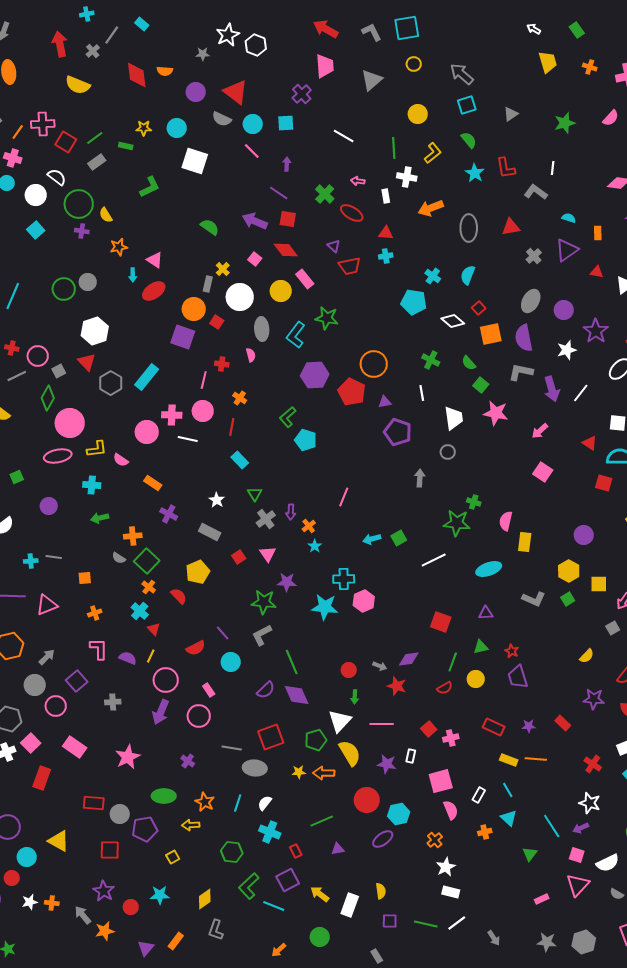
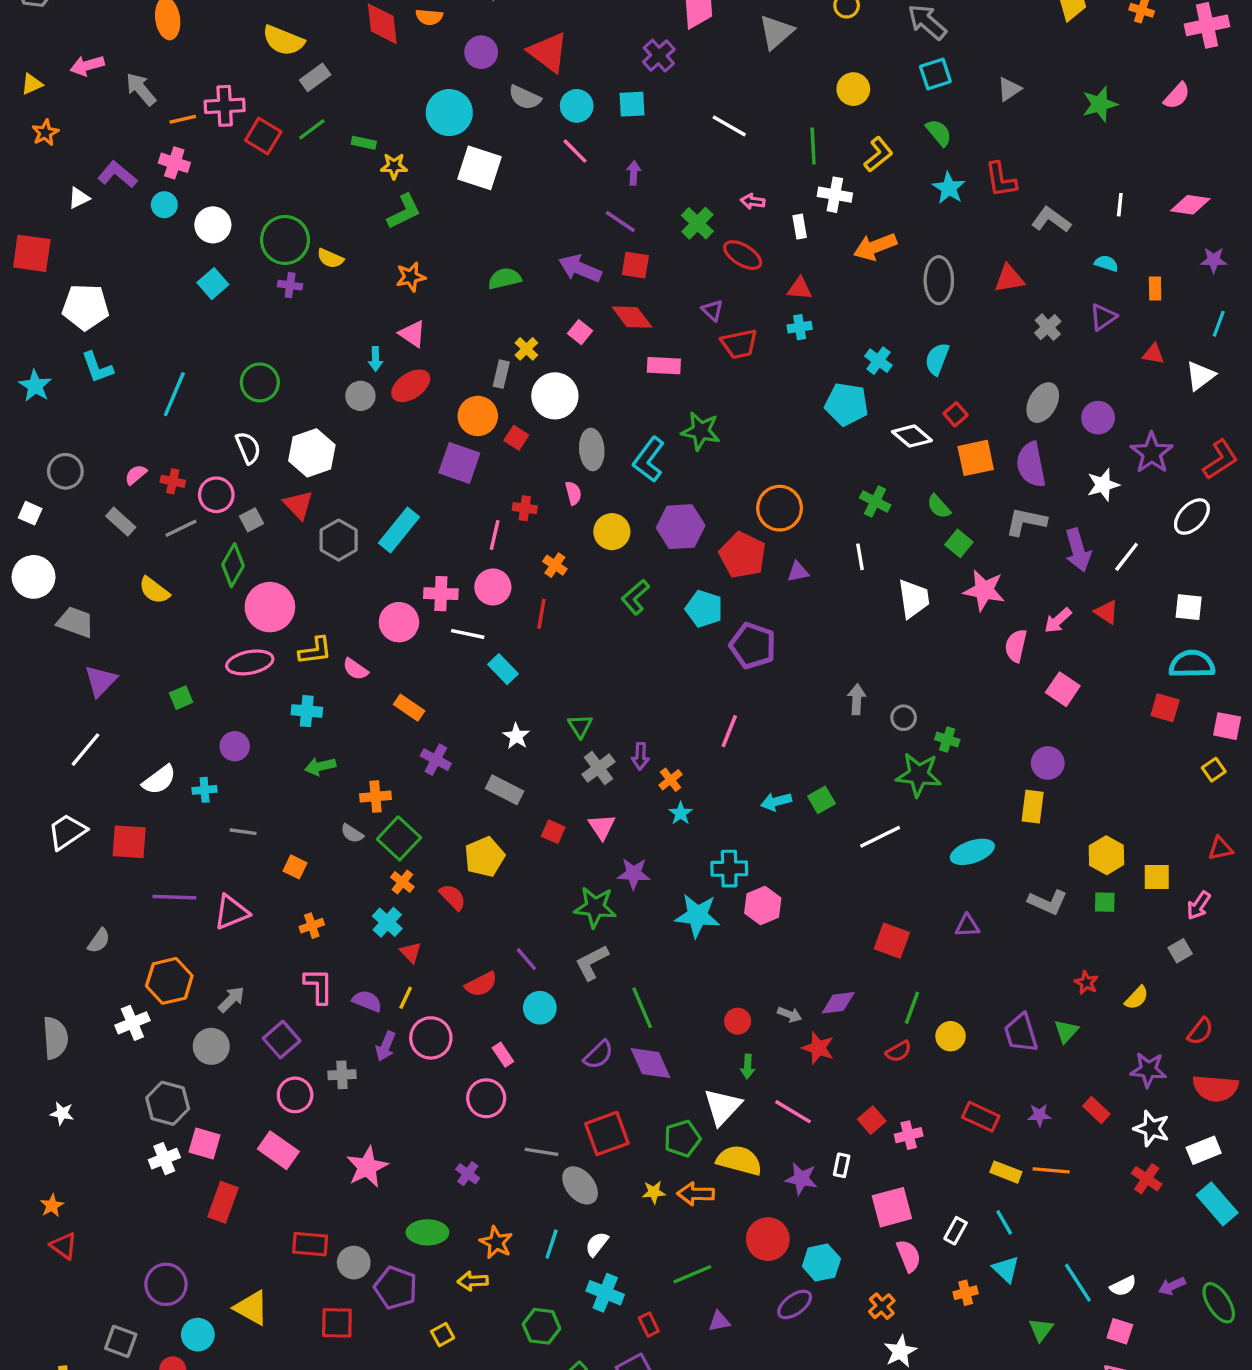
yellow star: (144, 128) -> (394, 166), moved
cyan circle: (177, 128) -> (449, 113), size x1.4
orange line: (18, 132) -> (183, 119), turned 42
gray rectangle: (97, 162) -> (315, 77), moved
white line: (553, 168) -> (1120, 205), moved
white semicircle: (57, 177) -> (248, 448), moved, turned 30
yellow semicircle: (106, 215) -> (330, 258), turned -35
green semicircle: (210, 227) -> (505, 279), turned -48
orange star: (119, 247) -> (411, 277), moved
purple triangle: (567, 250) -> (1103, 317), size x0.7
pink rectangle: (305, 279) -> (664, 366), turned -48
gray circle: (88, 282) -> (360, 396), moved
yellow circle: (281, 291) -> (612, 532), moved
purple pentagon: (398, 432) -> (753, 646), moved
cyan pentagon: (306, 440) -> (704, 609), moved
red triangle: (590, 443) -> (1106, 612), moved
gray circle: (448, 452) -> (904, 718), moved
cyan rectangle: (240, 460) -> (503, 669), moved
pink semicircle: (506, 521) -> (1016, 646), moved
purple circle: (584, 535) -> (1048, 763), moved
red square: (239, 557) -> (553, 832), turned -32
cyan cross: (31, 561) -> (205, 790), moved
orange square: (85, 578) -> (295, 867), turned 32
green square: (568, 599) -> (1105, 902), turned 32
green triangle: (481, 647) -> (1066, 1031), moved, turned -35
red star: (512, 651) -> (1086, 983), moved
pink circle: (56, 706) -> (295, 1095), moved
purple arrow: (161, 712) -> (386, 1046), moved, size x0.7
pink line: (382, 724) -> (793, 1112), turned 30
pink square: (31, 743) -> (205, 1144), turned -30
yellow semicircle: (350, 753) -> (739, 1160), turned -44
gray ellipse: (255, 768) -> (580, 1185), turned 45
white star: (590, 803) -> (1152, 1128), moved
purple arrow: (581, 828) -> (1172, 1286), moved
purple pentagon: (145, 829) -> (396, 1288), turned 30
white semicircle: (608, 863) -> (1123, 1286), moved, size x0.7

